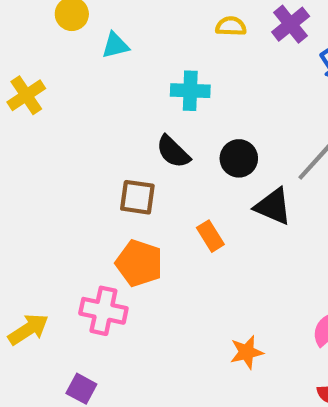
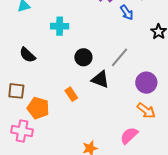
black semicircle: (173, 152) -> (27, 55), moved
brown square: (137, 197) -> (16, 91), moved

